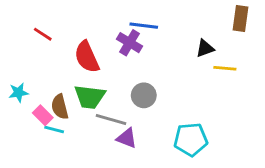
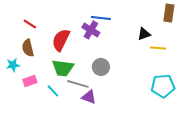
red semicircle: (87, 57) -> (61, 40), turned 50
brown semicircle: (60, 107) -> (28, 48), moved
pink rectangle: (43, 115) -> (30, 81), turned -64
cyan line: (54, 130) -> (53, 91), moved, turned 32
cyan pentagon: (191, 139) -> (163, 86), moved

